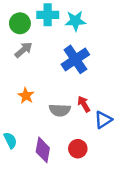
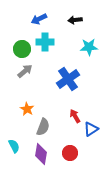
cyan star: (75, 21) -> (89, 47), moved
gray semicircle: (60, 110) -> (43, 127), moved, turned -72

